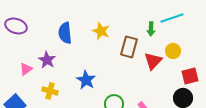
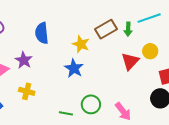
yellow star: (101, 31) -> (81, 44), moved
brown rectangle: (129, 47) -> (106, 29), moved, turned 45
blue star: (86, 80) -> (74, 68), moved

